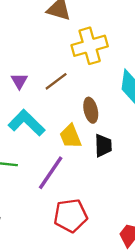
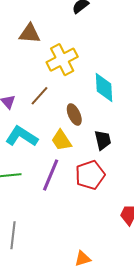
black trapezoid: (103, 146) -> (103, 140), moved
red pentagon: (71, 216) -> (90, 175), moved

